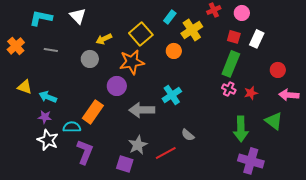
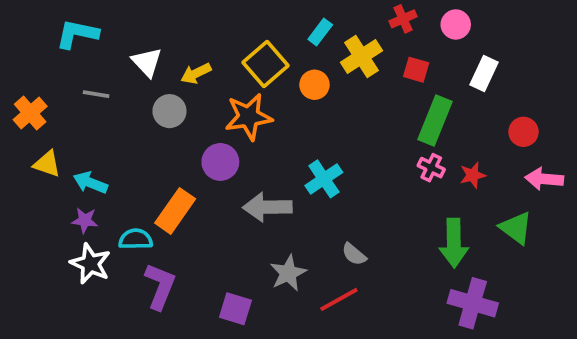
white triangle: (78, 16) -> (147, 62), moved
red square: (234, 37) -> (416, 70), moved
orange cross: (16, 46) -> (30, 113), moved
orange circle: (174, 51) -> (314, 85), moved
gray star: (138, 145) -> (288, 273), moved
red line: (166, 153) -> (339, 299), moved

